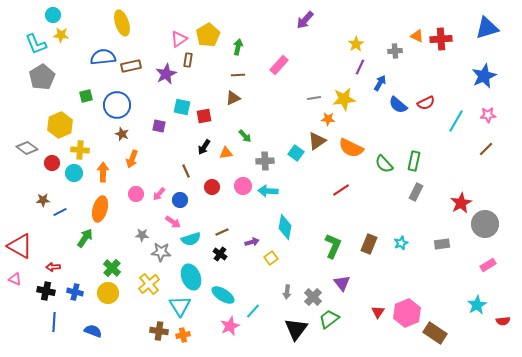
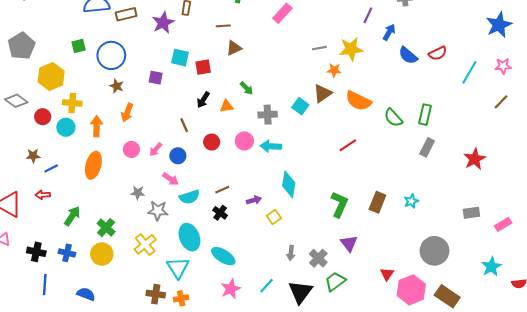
brown line: (238, 75) -> (223, 26), moved
gray pentagon: (42, 77) -> (22, 46), moved
gray circle: (485, 224) -> (434, 251), moved
green arrow: (85, 238) -> (72, 216), moved
gray rectangle: (442, 244) -> (471, 213), moved
red arrow: (53, 267) -> (43, 195), moved
cyan line: (253, 311) -> (267, 286), moved
pink hexagon: (407, 313) -> (411, 290), moved

